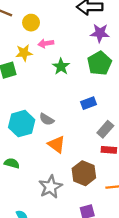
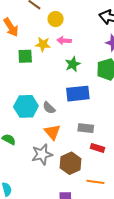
blue rectangle: (89, 103) -> (78, 94), moved, size x1.6
gray rectangle: (105, 129) -> (86, 128), moved, turned 42
gray star: (50, 187) -> (42, 154), moved

